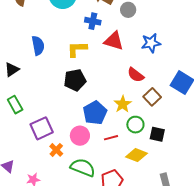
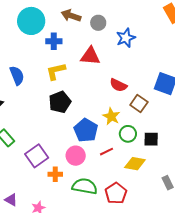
blue cross: (93, 21) -> (54, 41), moved
blue star: (151, 43) -> (126, 38), moved
orange cross: (56, 150) -> (55, 174), turned -32

